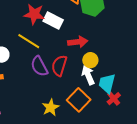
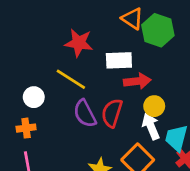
white rectangle: (53, 20) -> (119, 60), moved, turned -30

